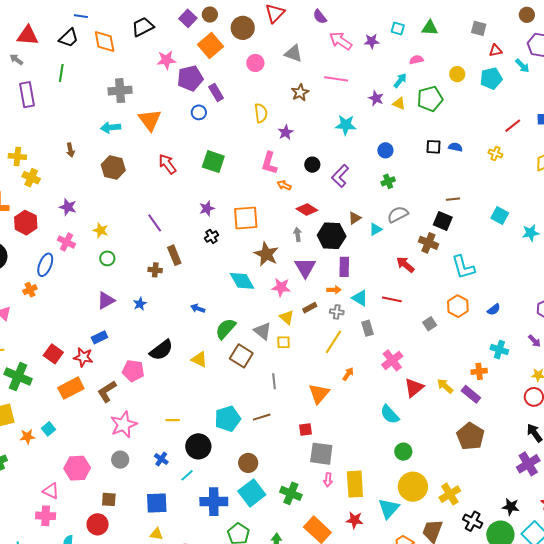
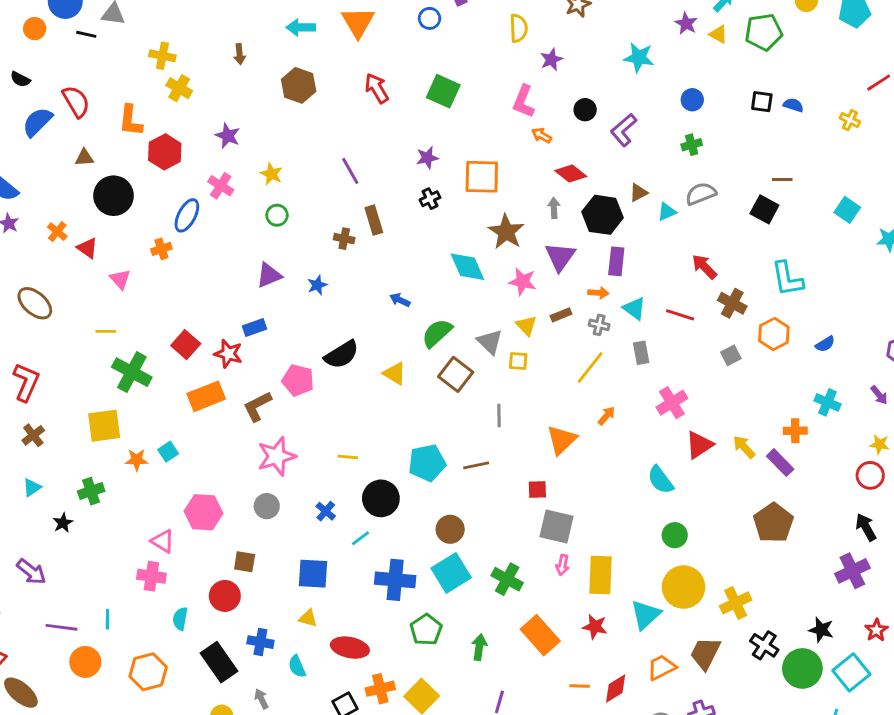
brown cross: (428, 243) -> (732, 303), moved

